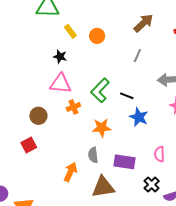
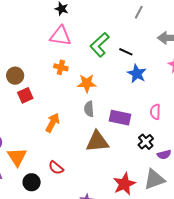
orange cross: (73, 107) -> (61, 67), moved, turned 32
brown circle: (38, 116) -> (15, 76), moved
orange star: (102, 128) -> (87, 83), moved
orange arrow: (70, 172) -> (53, 123), moved

